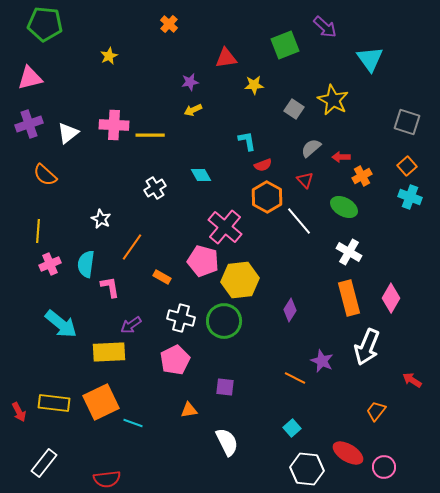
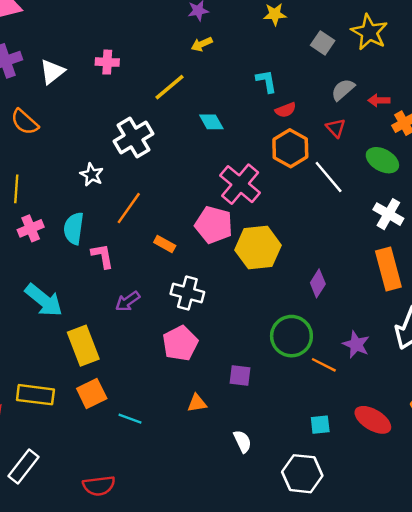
pink cross: (114, 125) -> (107, 62), size x0.7
yellow line: (150, 135) -> (169, 87), moved, turned -40
white cross: (155, 188) -> (134, 137), moved, size x1.5
green circle: (224, 321) -> (291, 336), moved
yellow rectangle: (109, 352) -> (83, 346), moved, turned 72
orange square: (101, 402) -> (92, 394), size x0.7
cyan square: (292, 428) -> (320, 425), turned 36
white semicircle: (227, 442) -> (242, 441), size x0.7
red ellipse: (348, 453) -> (373, 420), moved
white hexagon: (307, 469) -> (302, 474), moved

